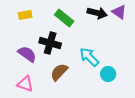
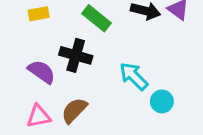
brown semicircle: (59, 72) -> (74, 110), moved
pink triangle: (25, 84) -> (39, 116), turned -30

